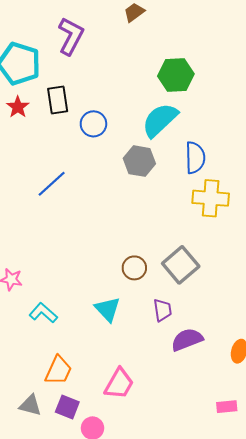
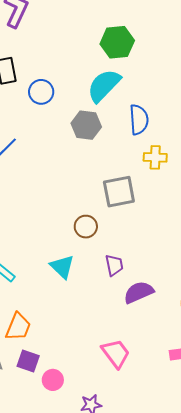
yellow cross: (211, 198) -> (155, 157), size x0.7
gray square: (181, 265) -> (119, 192), moved, turned 32
pink trapezoid: (119, 384) -> (116, 353), moved, turned -64

